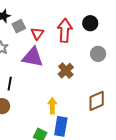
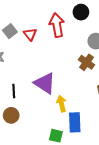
purple triangle: (33, 57) -> (45, 83), moved, turned 35
brown cross: (66, 71) -> (86, 62), moved

